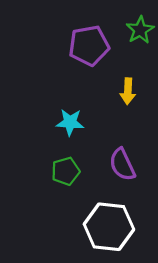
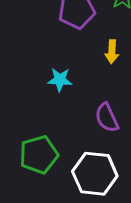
green pentagon: (66, 171) -> (39, 155), moved, size x1.5

